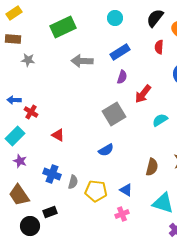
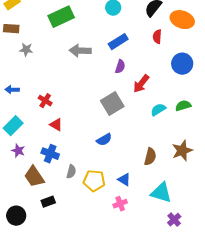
red cross: (31, 112) -> (45, 101), moved
blue cross: (52, 174) -> (50, 154), moved
brown trapezoid: (19, 195) -> (34, 177), moved
black circle: (30, 226) -> (16, 216), moved

